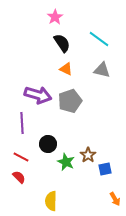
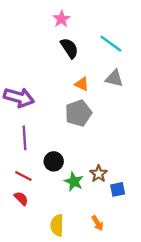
orange triangle: (66, 69) -> (82, 84), moved
purple arrow: (38, 95) -> (19, 97), moved
orange arrow: (115, 199) -> (97, 223), moved

